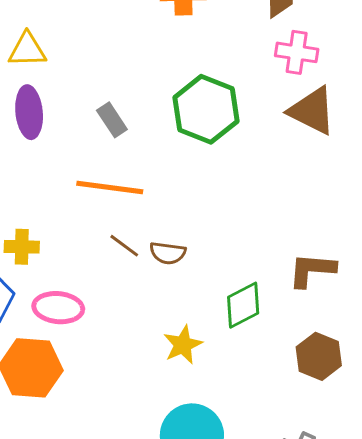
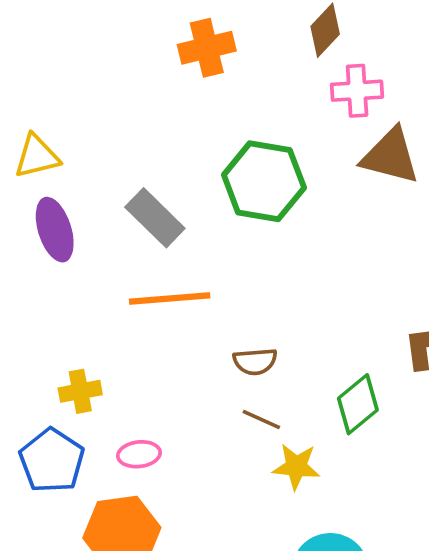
gray rectangle: (112, 120) -> (155, 218), size x1.4
brown line: (124, 246) -> (261, 420), moved
pink ellipse: (58, 308) -> (139, 454), size x0.7
yellow star: (183, 345) -> (296, 467), turned -30

